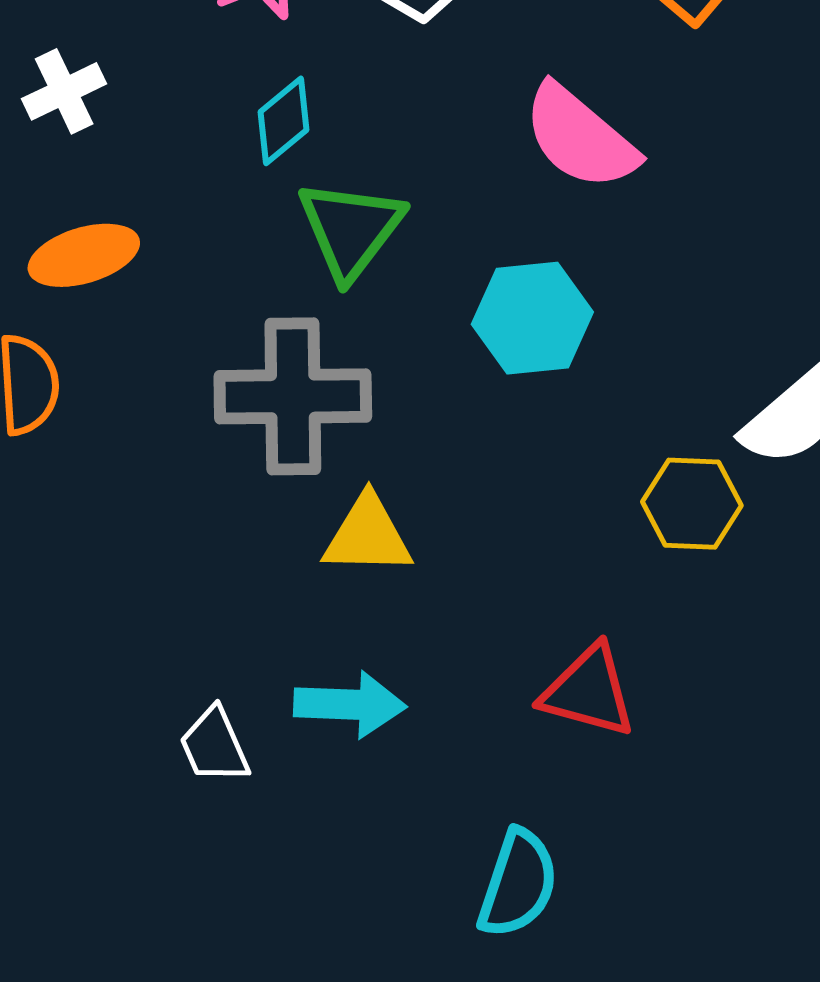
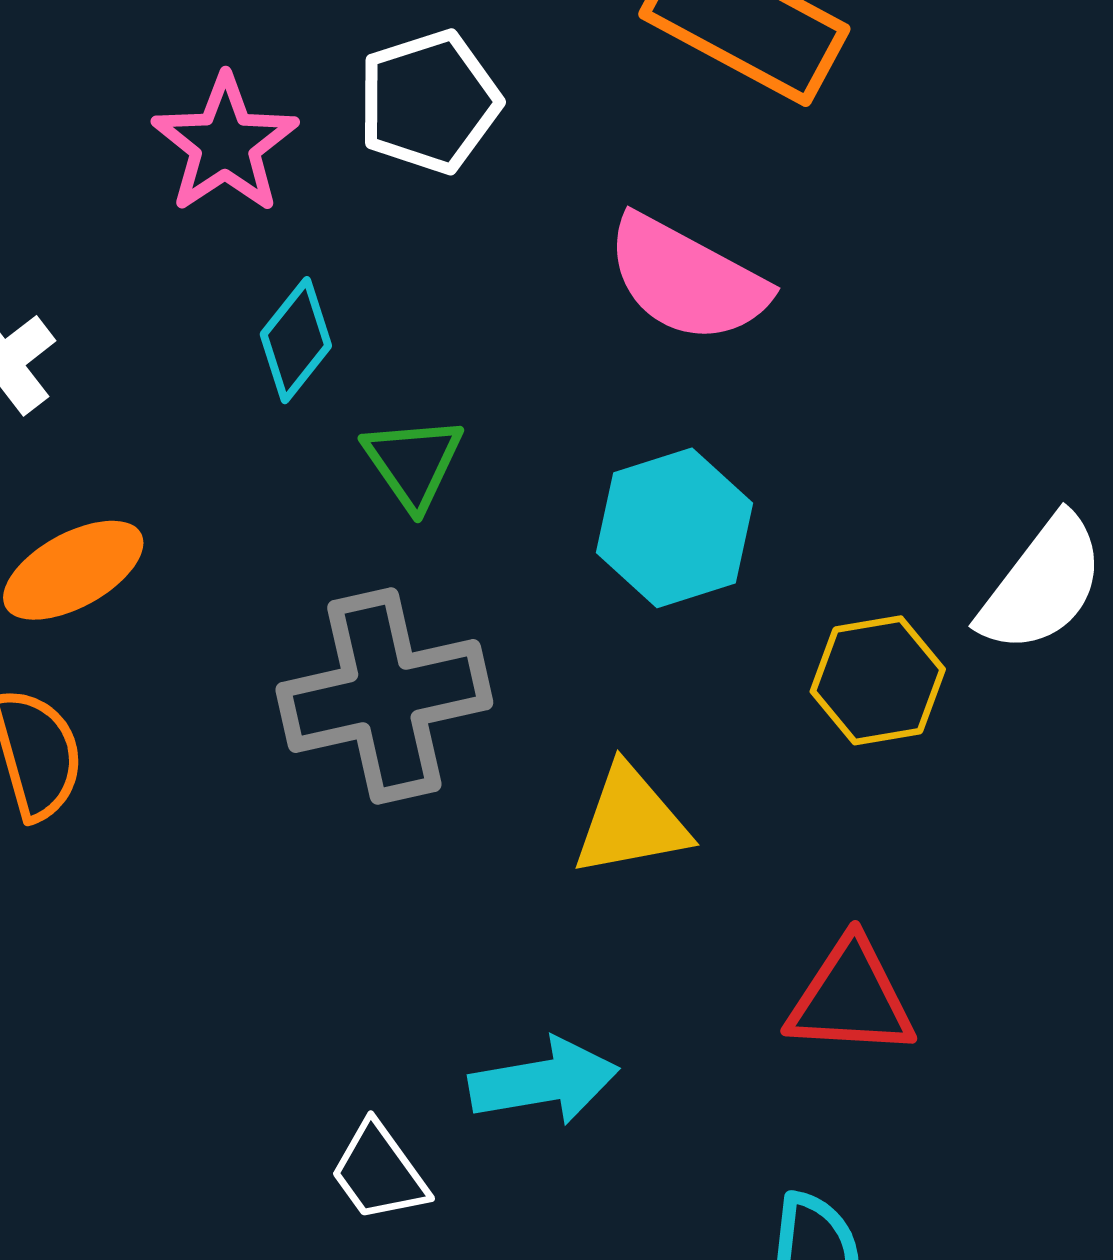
green triangle: (351, 229) -> (413, 462), size x0.7
yellow hexagon: (692, 504) -> (878, 680), moved
yellow triangle: (368, 535) -> (631, 821), moved

